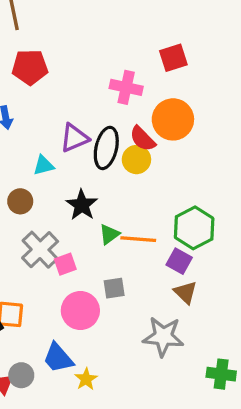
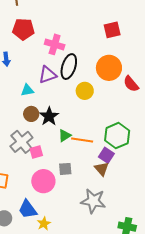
pink cross: (126, 87) -> (55, 44), moved
red semicircle: (143, 139) -> (131, 84), moved
black ellipse: (106, 148) -> (69, 67), moved
brown circle: (20, 201) -> (31, 114), moved
brown triangle: (185, 292) -> (102, 169), moved

